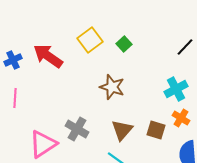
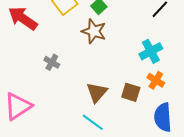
brown star: (112, 87) -> (94, 31), moved
gray cross: (77, 129) -> (52, 62), moved, size x0.7

